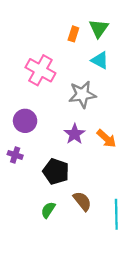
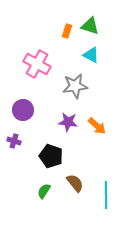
green triangle: (99, 28) -> (90, 26), turned -48
purple star: (75, 134) -> (68, 122), turned -30

